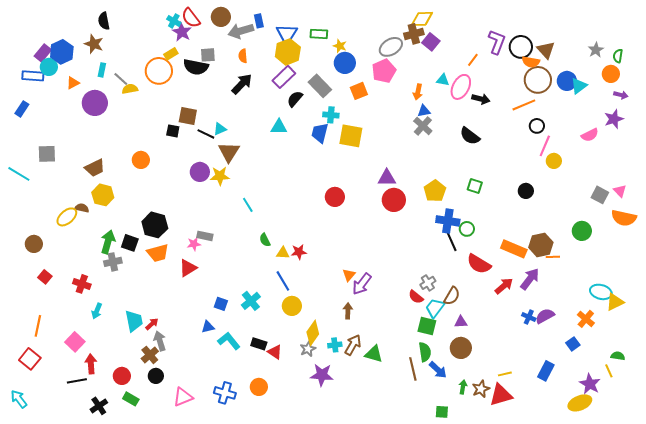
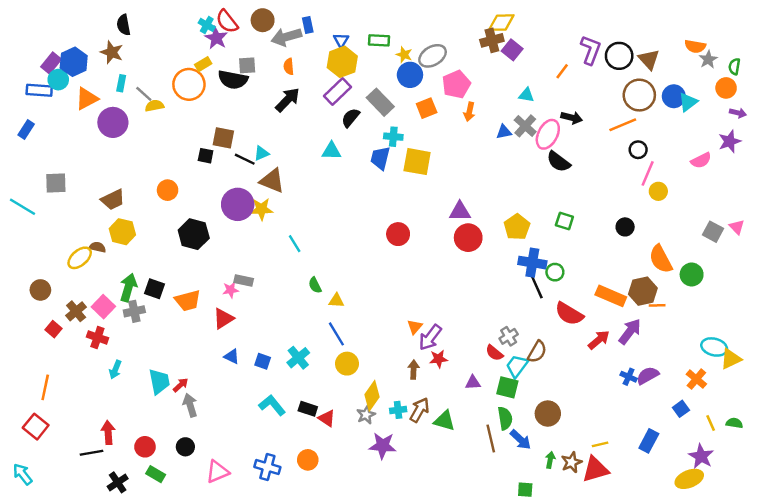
blue triangle: (287, 34) -> (341, 40), size x0.6
gray ellipse: (391, 47) -> (433, 56), moved
orange semicircle: (531, 62) -> (695, 46), moved
orange triangle: (73, 83) -> (87, 99), size x1.5
pink ellipse: (461, 87) -> (548, 134), moved
orange arrow: (418, 92) -> (469, 112), moved
gray cross: (423, 126) -> (525, 126), moved
brown triangle: (229, 152) -> (272, 181), turned -40
purple circle: (200, 172) -> (238, 204), size x1.4
orange semicircle: (624, 218) -> (661, 259), moved, turned 50
black hexagon: (155, 225) -> (194, 234), moved
red star: (299, 252) -> (438, 359), moved
purple triangle: (461, 322) -> (473, 383), moved
blue triangle: (208, 327) -> (232, 356), moved, turned 40
pink square: (75, 342) -> (103, 307), moved
brown cross: (150, 355) -> (76, 311), moved
yellow line: (609, 371) -> (711, 423), moved

